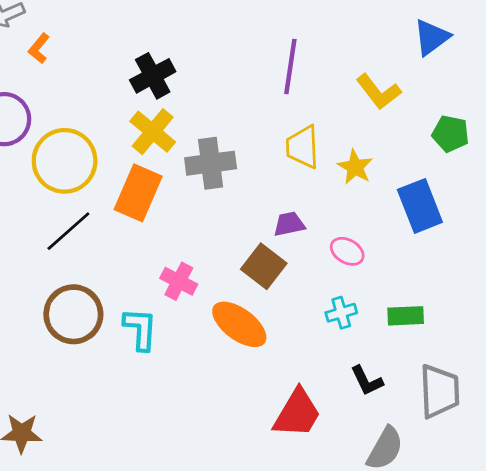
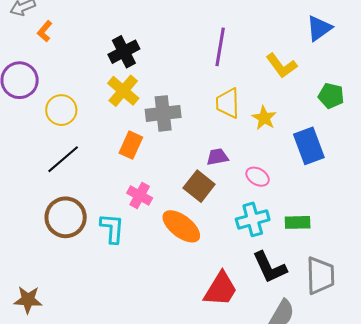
yellow circle: (65, 161) -> (61, 110), size x0.7
orange rectangle: (138, 193) -> (131, 145), moved, size x0.7
cyan cross: (341, 313) -> (253, 219), size x1.5
black L-shape: (367, 381) -> (270, 267), size x1.5

